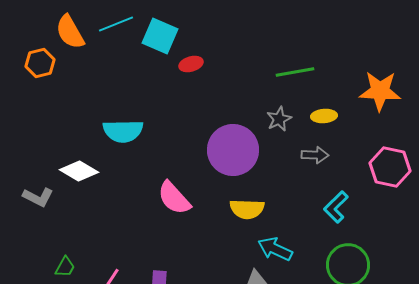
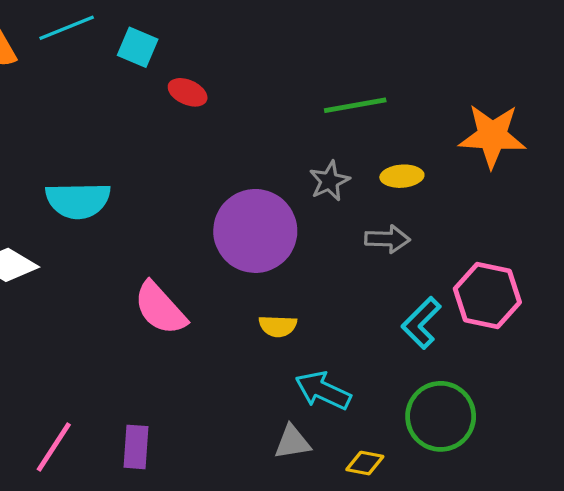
cyan square: (160, 36) -> (138, 47), size x0.7
red ellipse: (191, 64) -> (188, 92), turned 40
pink hexagon: (390, 167) -> (487, 295), moved
yellow semicircle: (247, 209) -> (278, 326), size x0.7

